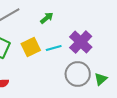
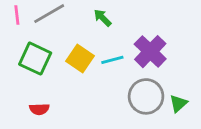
green arrow: (47, 18) -> (102, 18), turned -96
yellow square: (31, 47) -> (80, 59), turned -30

